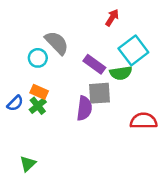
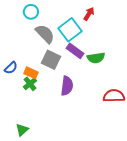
cyan square: (133, 50) -> (70, 30), moved
cyan circle: (38, 58) -> (31, 12), moved
gray square: (99, 93) -> (51, 60), moved, turned 30
blue semicircle: (15, 103) -> (11, 68), moved

